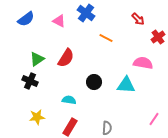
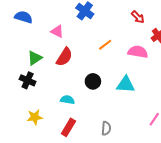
blue semicircle: (26, 19) -> (24, 17), turned -126
pink triangle: (59, 21) -> (57, 31), moved
orange line: (106, 38) -> (105, 45), moved, turned -64
pink semicircle: (143, 63) -> (138, 52), moved

